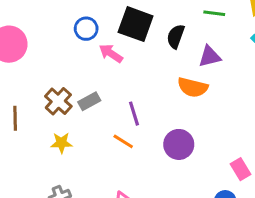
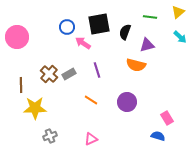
black square: (136, 24) -> (99, 24), turned -30
purple line: (134, 114) -> (97, 70), moved
yellow star: (61, 143) -> (35, 108), moved, size x1.6

